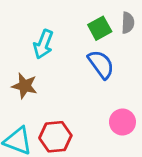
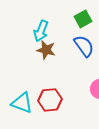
brown star: (25, 86) -> (46, 50), moved

